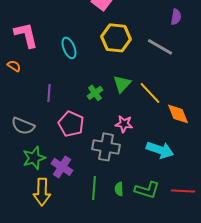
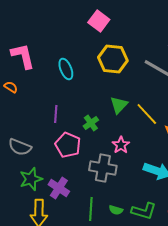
purple line: (49, 93) -> (56, 114), moved
green cross: (95, 93) -> (91, 123), moved
pink star: (124, 124) -> (121, 145), turned 30
green semicircle: (119, 189) -> (116, 210), turned -72

